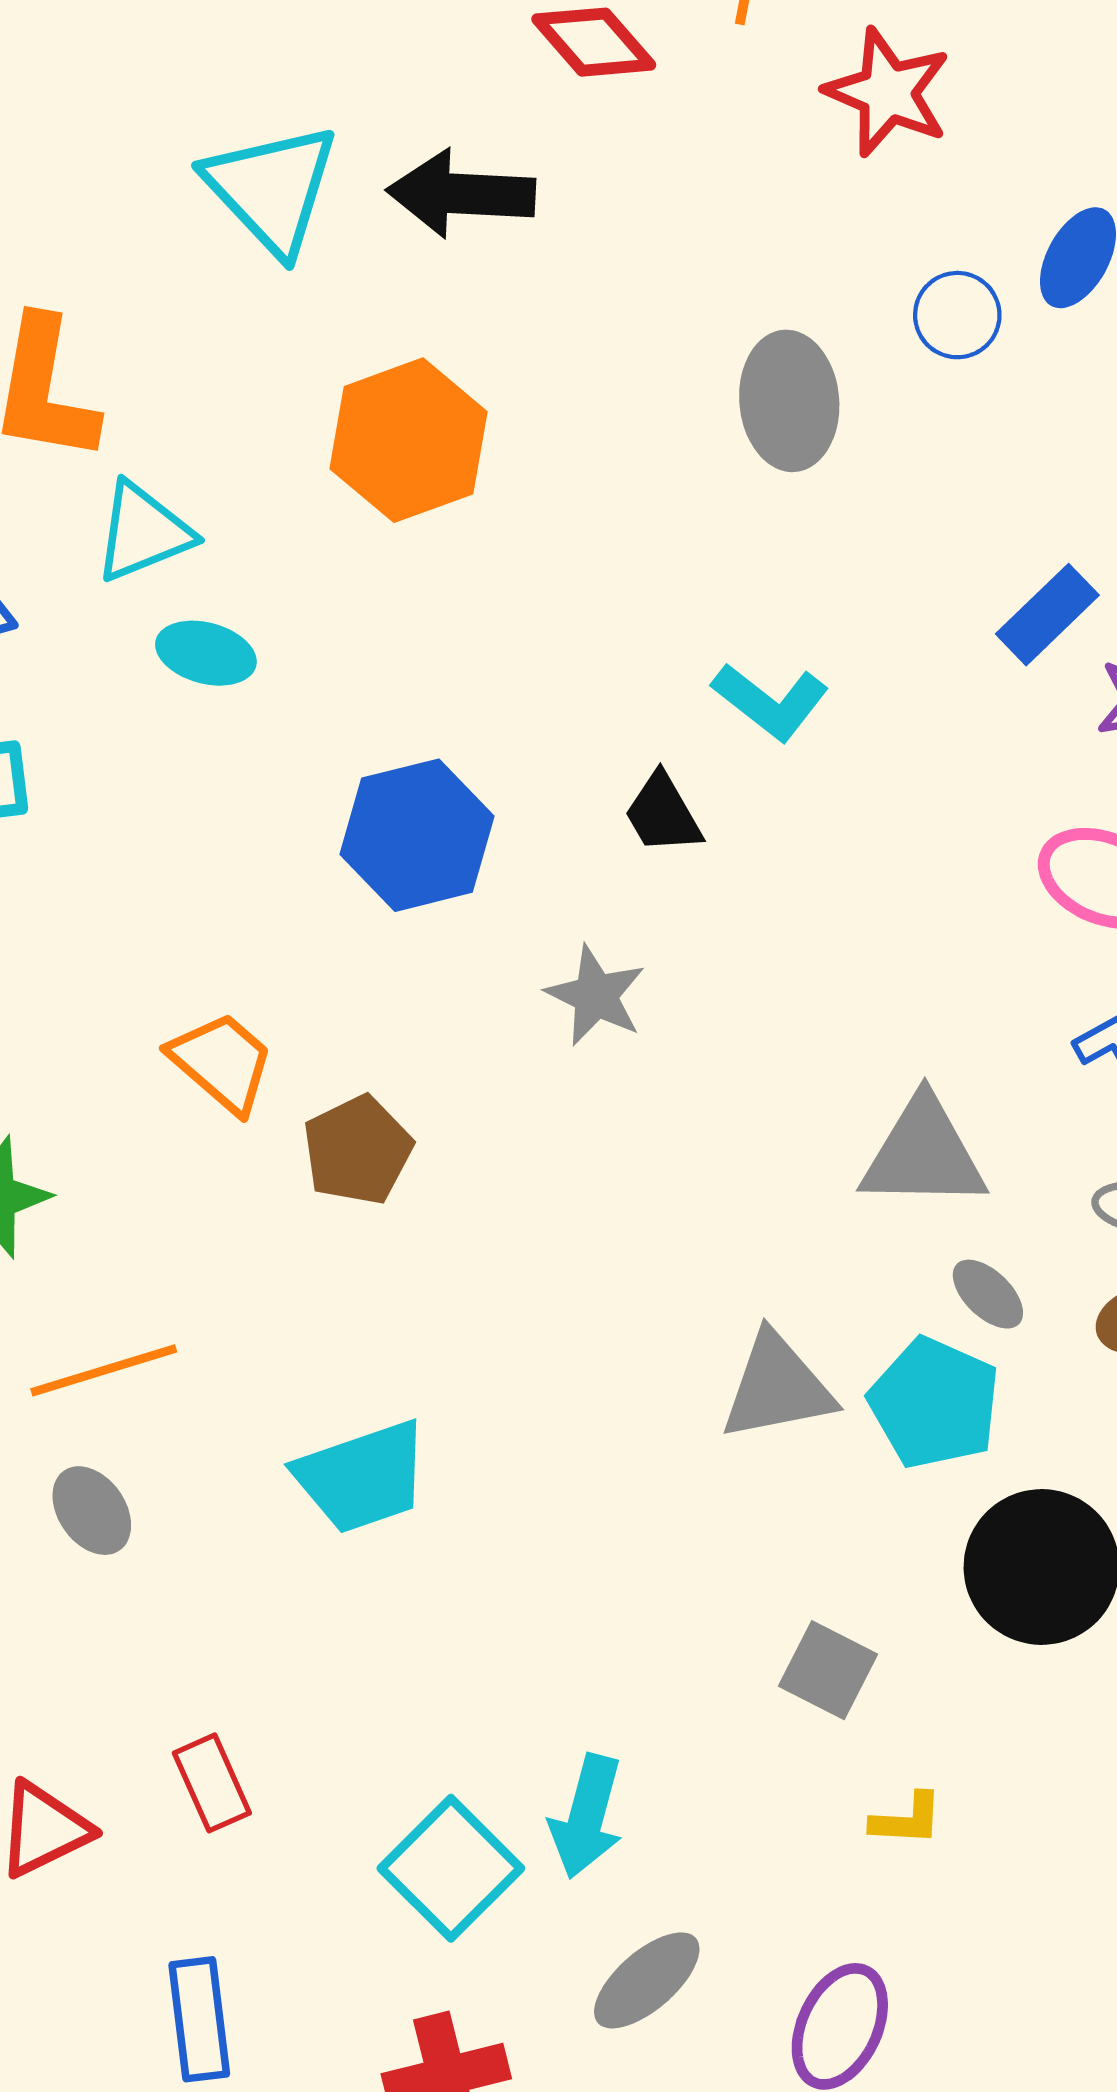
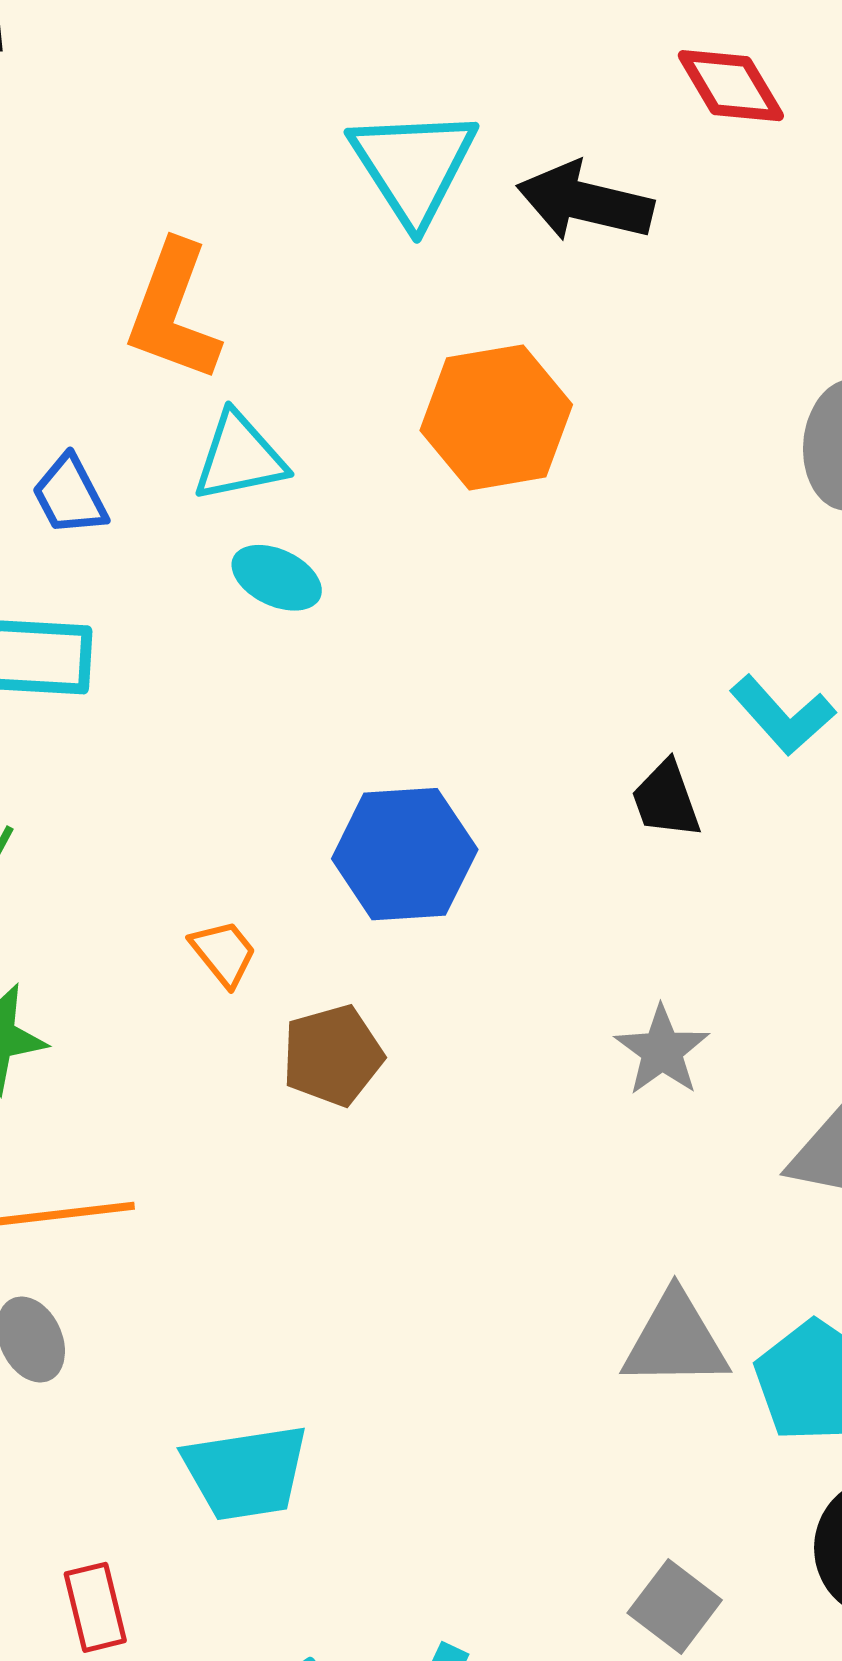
blue hexagon: (417, 835) -> (405, 854), moved
gray star: (596, 996) -> (662, 1051), moved
orange trapezoid: (222, 1062) -> (224, 953), size x0.7
cyan trapezoid: (362, 1477) -> (246, 1472), moved

